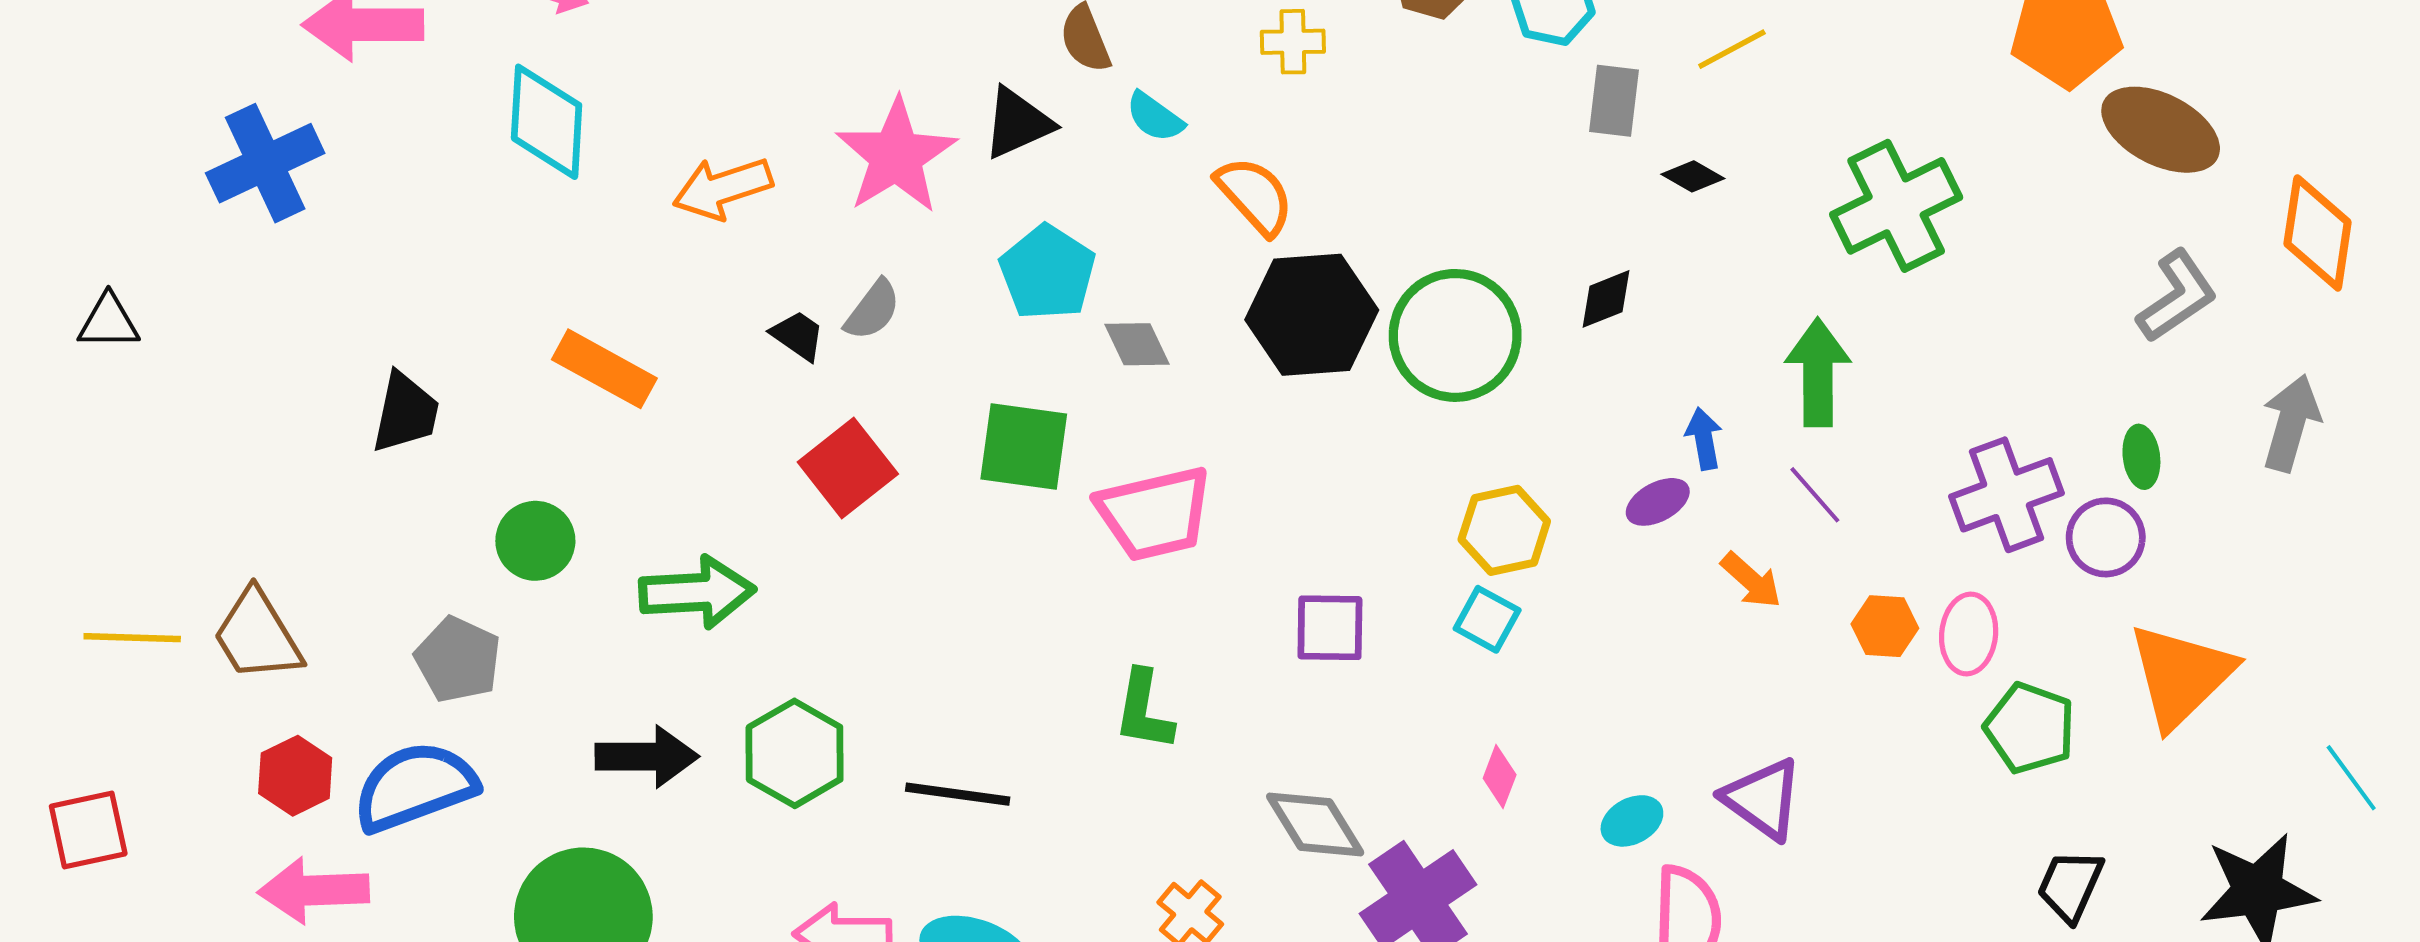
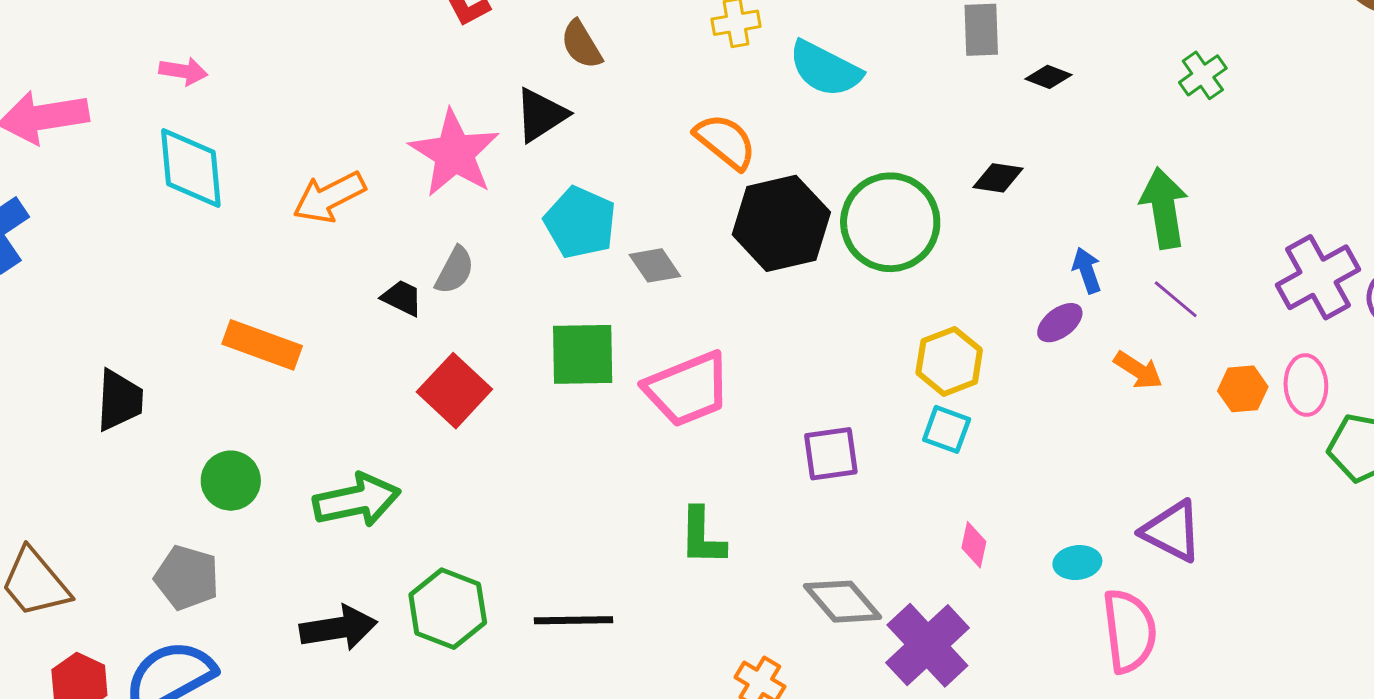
cyan semicircle: (1155, 117) -> (825, 69), moved, size x1.6
green cross: (1896, 206) -> (1203, 75), size x0.5
black diamond: (1606, 299) -> (998, 178), turned 39
cyan ellipse: (1632, 821) -> (1077, 563), turned 30

